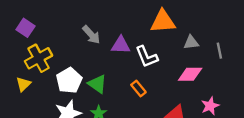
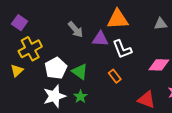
orange triangle: (163, 21) -> (118, 19), moved
gray triangle: (191, 42) -> (161, 24), moved

